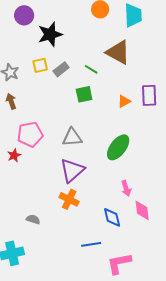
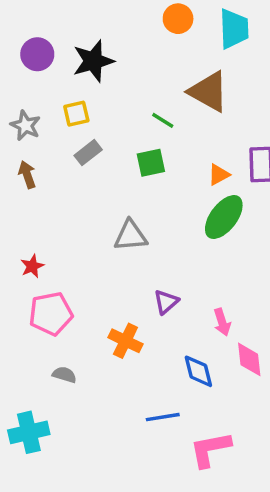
purple circle: (24, 15) -> (37, 54), moved
gray rectangle: (61, 69) -> (88, 153), moved
pink pentagon: (30, 134) -> (51, 314), moved
green ellipse: (118, 147) -> (224, 217), moved
purple triangle: (72, 170) -> (166, 302), moved, size x0.6

